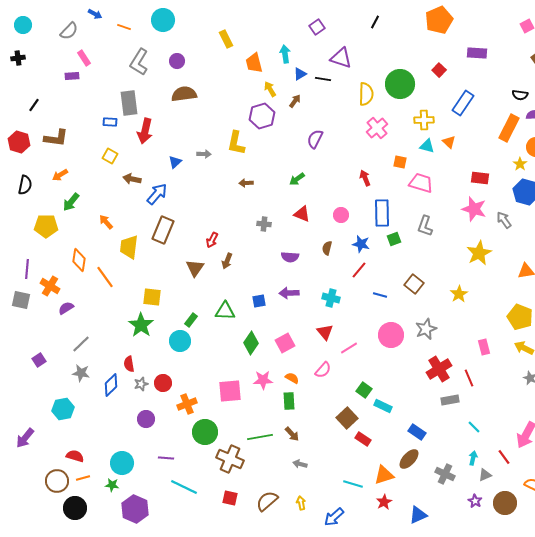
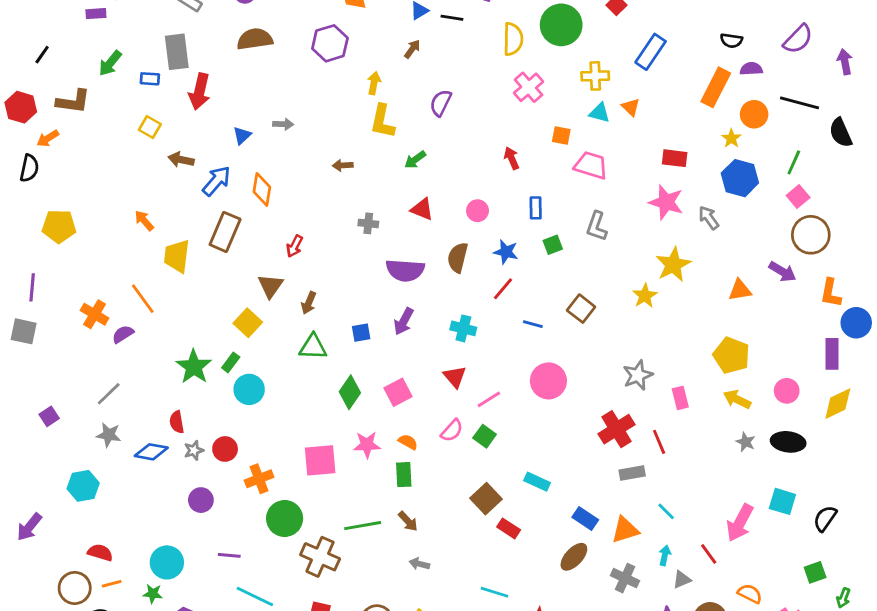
yellow arrow: (270, 89) -> (374, 83), moved, turned 42
purple hexagon: (262, 116) -> (330, 43), moved
yellow L-shape: (236, 143) -> (382, 121), moved
orange arrow: (60, 175) -> (48, 138), moved
green arrow: (71, 202) -> (110, 63), moved
blue rectangle: (382, 213) -> (536, 208), size x0.6
brown semicircle: (327, 248) -> (458, 258), size x1.5
purple semicircle: (290, 257) -> (405, 270), size x1.5
orange diamond: (79, 260) -> (262, 189), moved
brown arrow: (227, 261) -> (309, 303), moved
orange cross: (50, 286) -> (95, 314), moved
purple arrow: (289, 293) -> (404, 321), turned -60
yellow star: (459, 294) -> (645, 296), moved
yellow square: (152, 297) -> (248, 323), moved, turned 36
purple semicircle: (66, 308) -> (123, 334), moved
green rectangle: (191, 320) -> (231, 362), moved
gray star: (426, 329) -> (638, 375), moved
blue diamond: (111, 385) -> (151, 452), turned 55
green square: (364, 390) -> (485, 436), moved
orange triangle: (384, 475) -> (625, 530), moved

